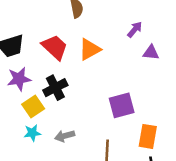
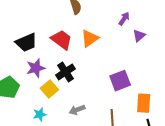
purple triangle: (151, 52) -> (139, 36), turned -40
cyan star: (32, 133) -> (40, 114), moved

